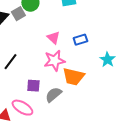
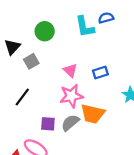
gray square: (18, 14) -> (31, 61), moved
gray semicircle: (53, 95) -> (70, 123), moved

